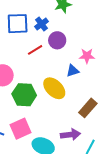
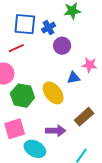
red line: (35, 50) -> (16, 48), moved
purple arrow: (70, 135) -> (56, 131), moved

